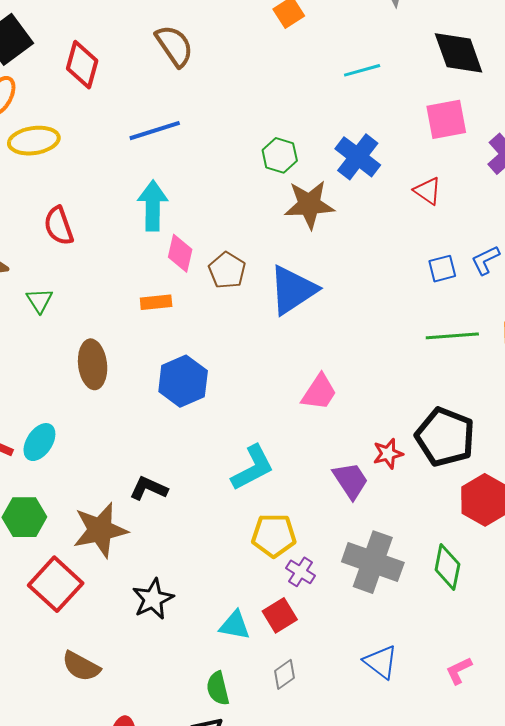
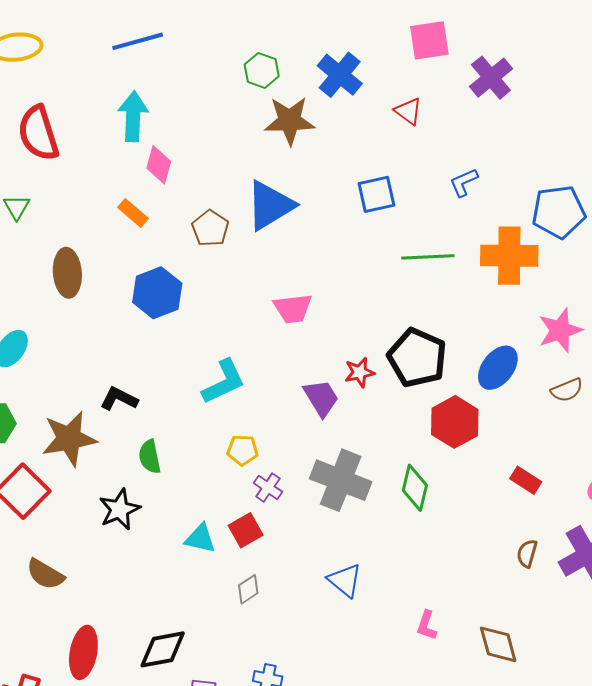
red semicircle: (59, 226) -> (38, 133), size x1.4
blue square: (442, 269) -> (376, 194), moved, size x1.4
brown pentagon: (227, 270) -> (210, 228), moved
orange rectangle: (156, 302) -> (133, 213), turned 44
pink trapezoid: (319, 392) -> (293, 308), turned 48
yellow pentagon: (274, 535) -> (243, 450), size x0.7
pink L-shape: (459, 671) -> (427, 625), moved, turned -48
green semicircle: (218, 688) -> (150, 457), moved

